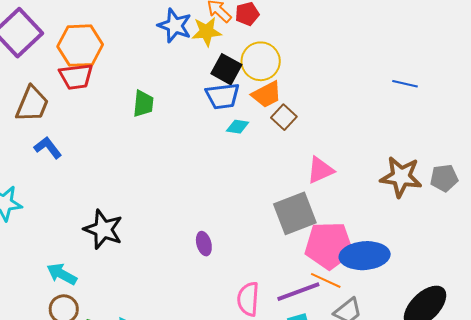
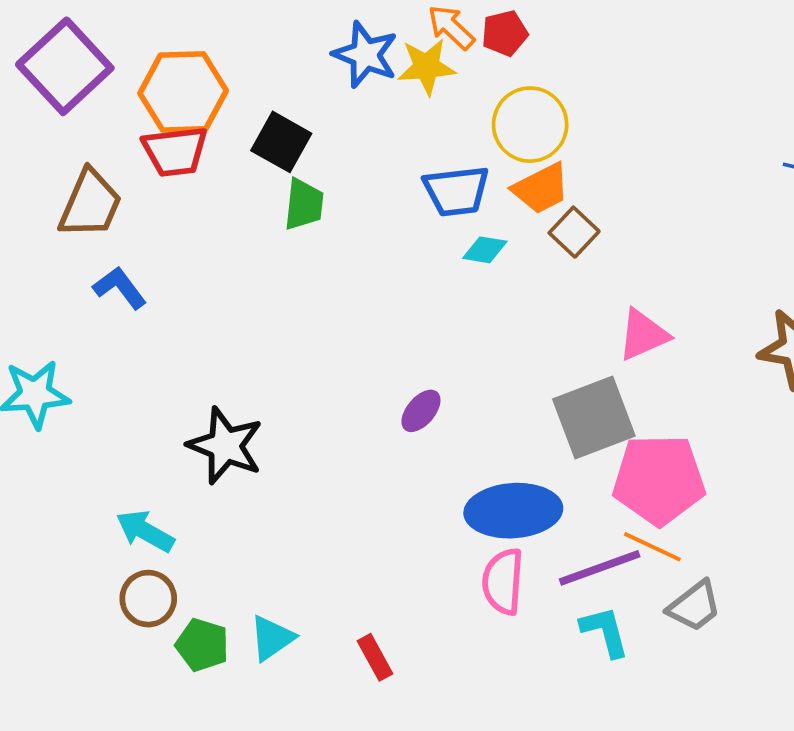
black square: (226, 69) -> (281, 142), moved
purple ellipse: (204, 244) -> (421, 411), moved, turned 55
blue ellipse: (365, 256) -> (513, 511), moved

